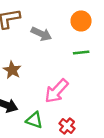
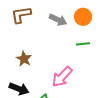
gray arrow: (41, 34) -> (58, 20), moved

